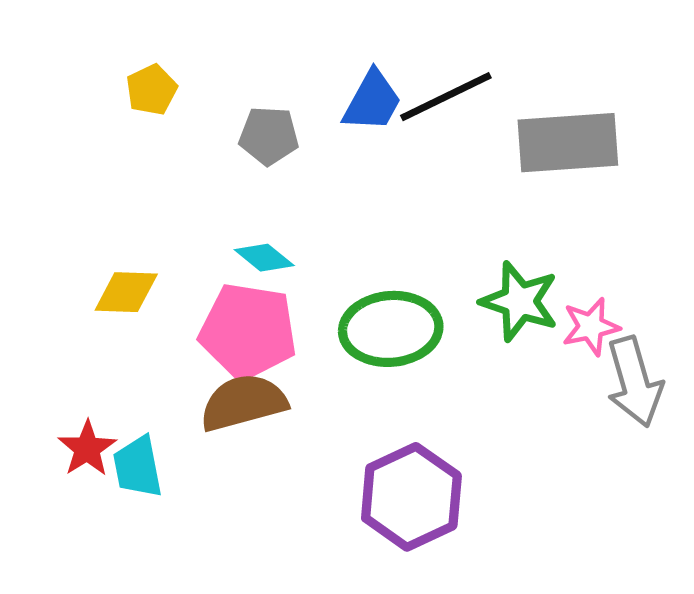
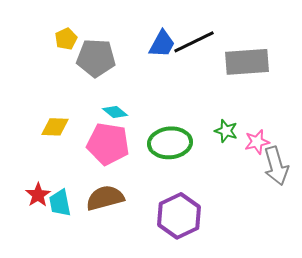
gray pentagon: (269, 136) -> (96, 58), moved, size x1.5
green star: (520, 301) -> (226, 131), size x0.7
brown semicircle: (243, 403) -> (105, 198), moved

